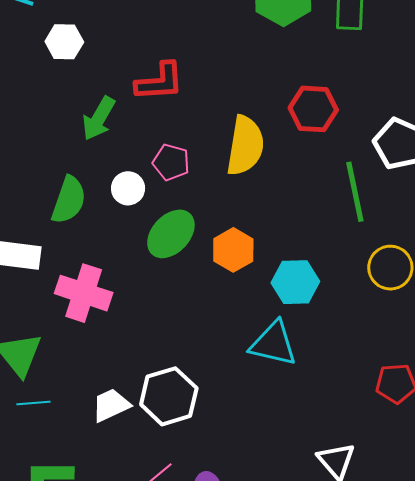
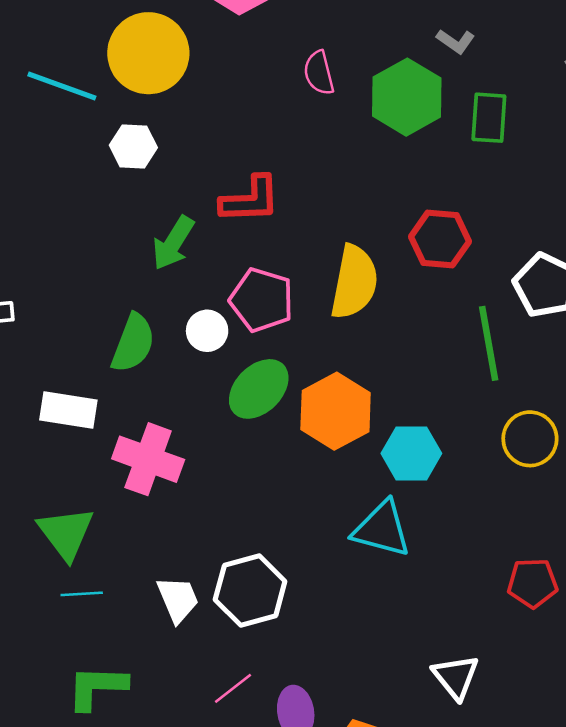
pink pentagon: (171, 162) -> (262, 300), size x1.4
orange hexagon: (233, 250) -> (336, 411), size x1.4
white trapezoid: (111, 405) -> (178, 599), turned 90

